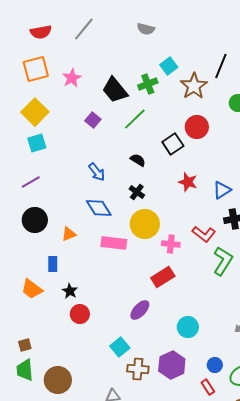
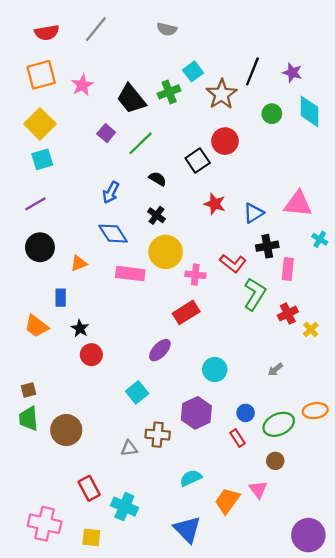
green line: (135, 119) -> (140, 143), moved
blue arrow: (97, 172) -> (111, 192), turned 66
brown cross: (138, 369) -> (158, 435), moved

